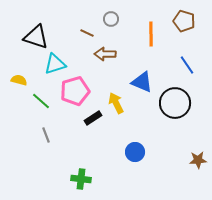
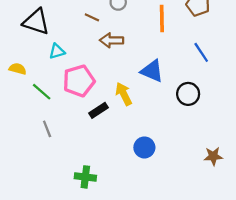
cyan triangle: (55, 64) -> (57, 51), size x0.7
black circle: (175, 103) -> (188, 94), size x0.7

